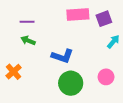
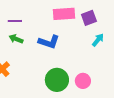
blue L-shape: (62, 56) -> (49, 42), moved
pink circle: (106, 77) -> (83, 81), moved

